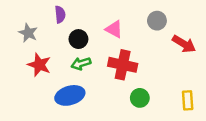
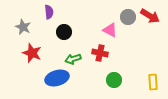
pink triangle: (114, 29) -> (110, 30), moved
red arrow: (184, 44) -> (150, 16), moved
green arrow: (81, 64) -> (73, 59), moved
red cross: (123, 65) -> (100, 53), size x0.7

